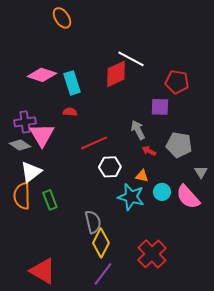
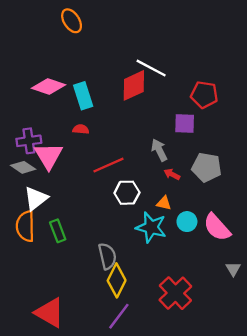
gray triangle: (201, 172) -> (233, 269), moved

